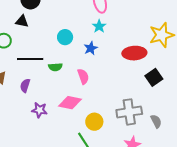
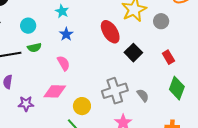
cyan star: (99, 26) -> (62, 11), moved
cyan circle: (65, 37) -> (28, 26), moved
red ellipse: (134, 53) -> (110, 32), turned 70
green semicircle: (55, 67) -> (34, 48), moved

